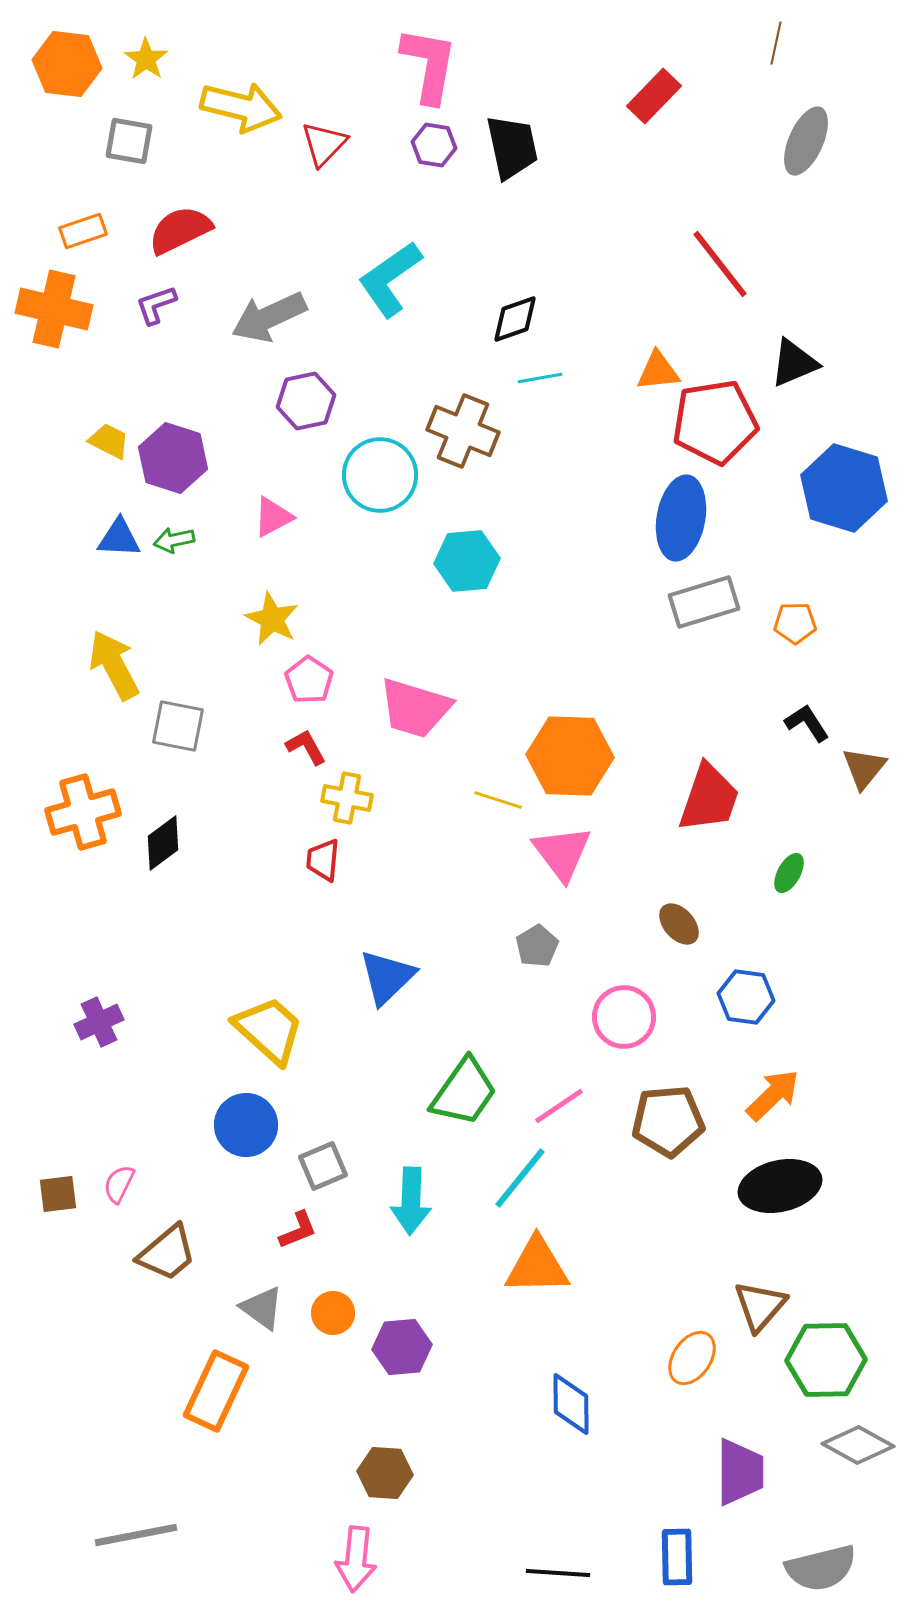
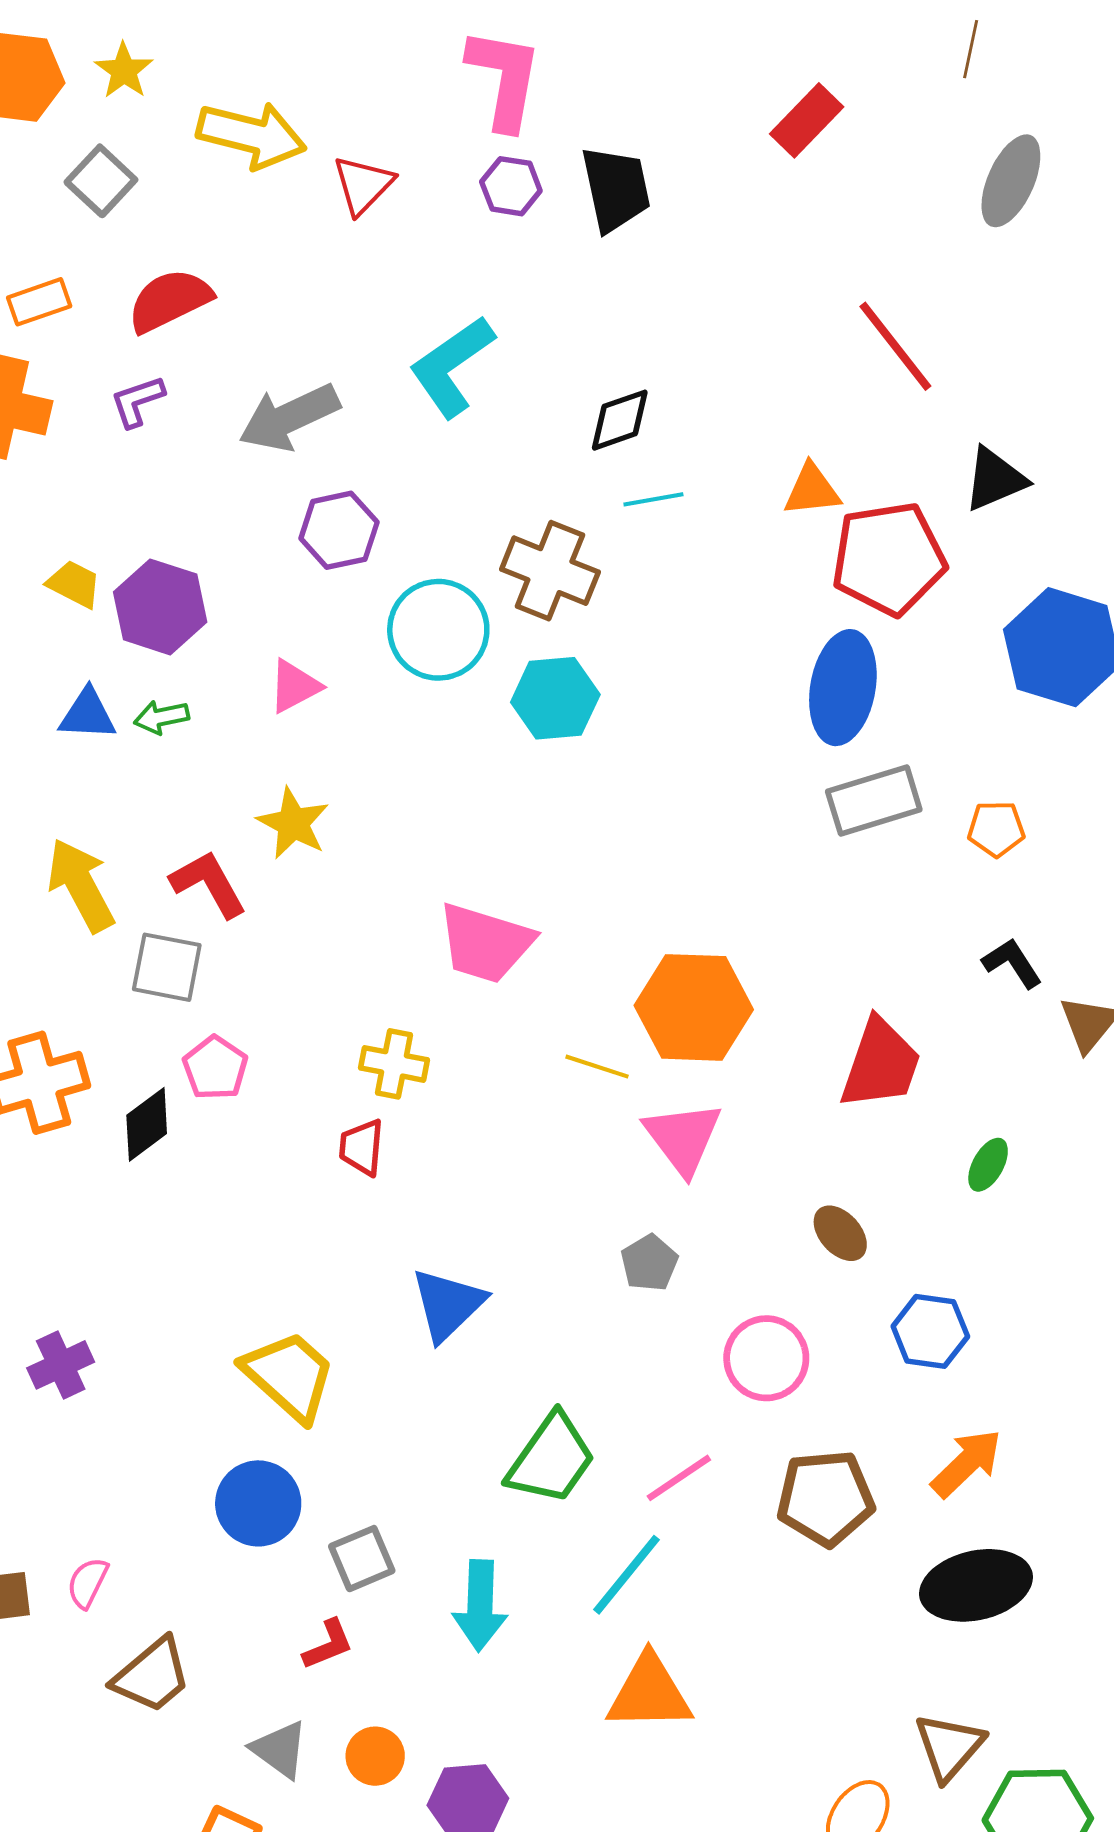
gray square: (129, 141) -> (101, 181), turned 33
cyan hexagon: (467, 561) -> (555, 698), moved
pink pentagon: (309, 680) -> (215, 1068), moved
red L-shape: (306, 747) -> (209, 884), moved, size x1.4

